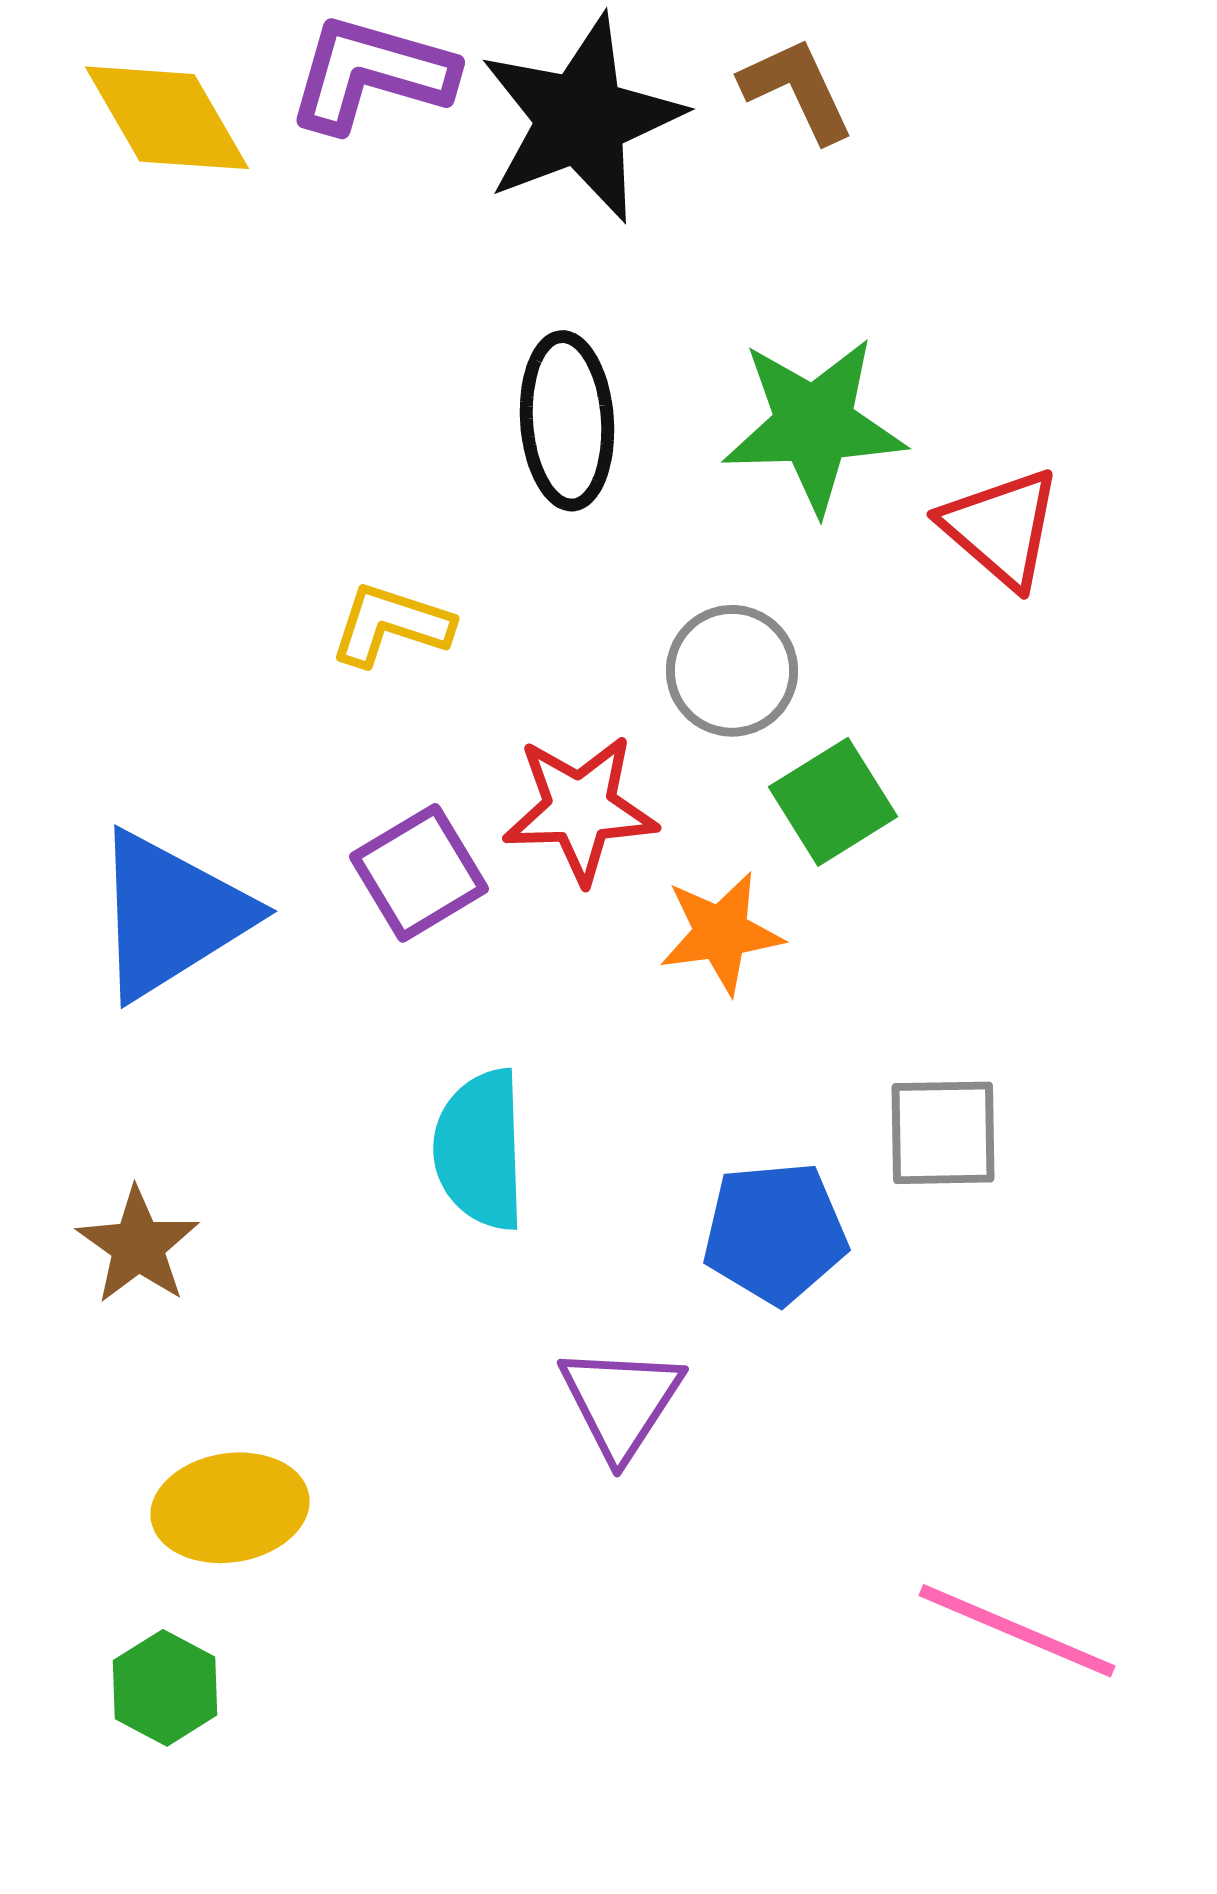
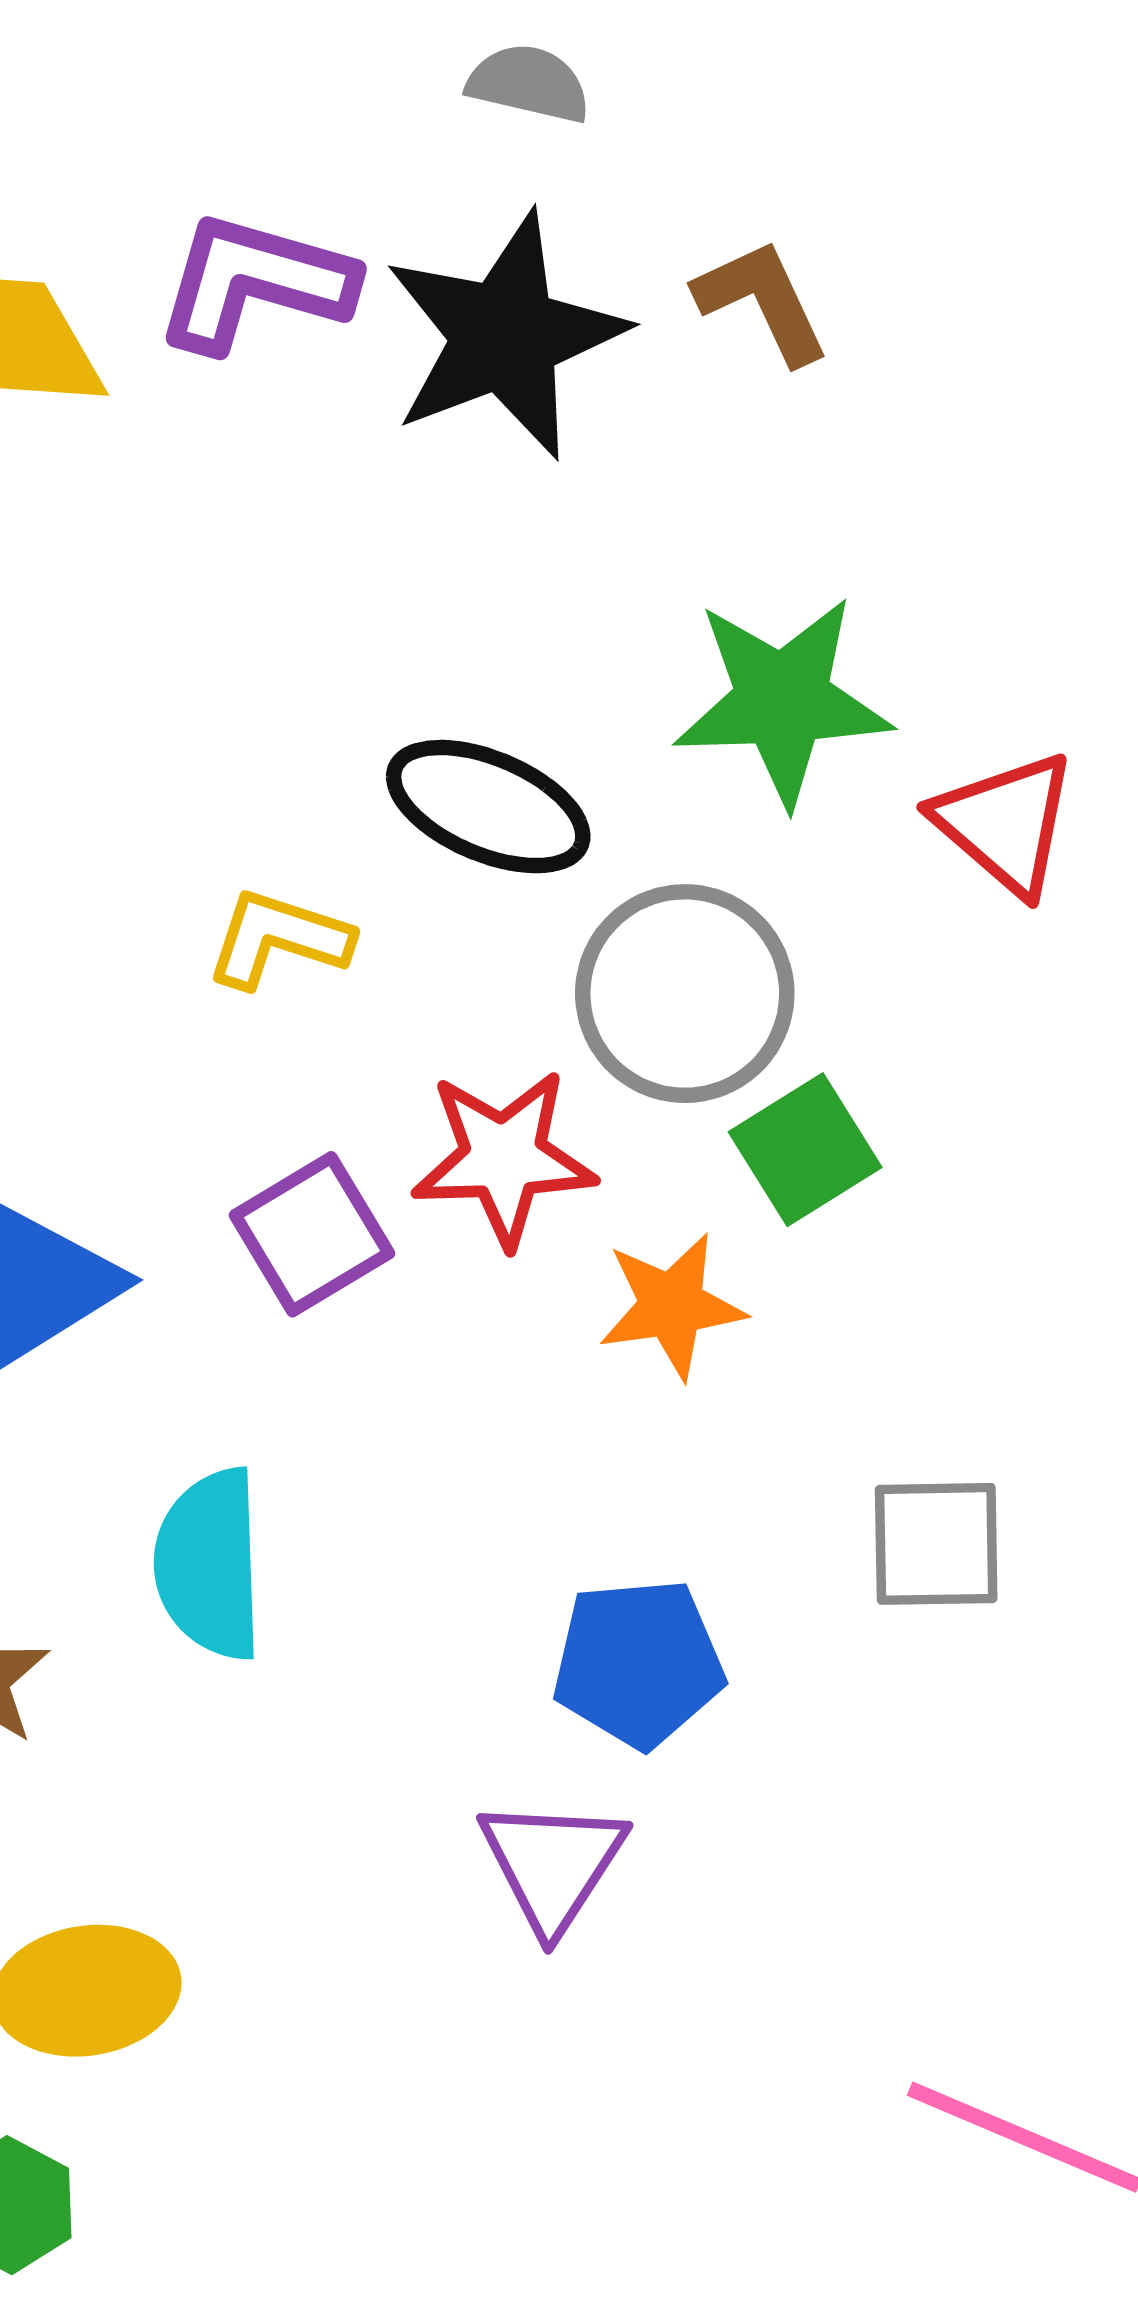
black ellipse: (567, 421) -> (488, 807), moved, turned -63
gray circle: (732, 671) -> (685, 994), size x1.4
cyan semicircle: (480, 1150) -> (209, 1564), moved
blue pentagon: (775, 1233) -> (638, 1663), moved

